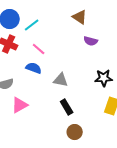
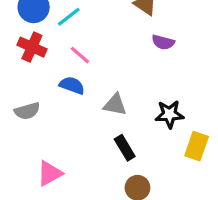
black star: (104, 78) -> (169, 114), moved
pink triangle: (20, 105) -> (50, 173), moved

